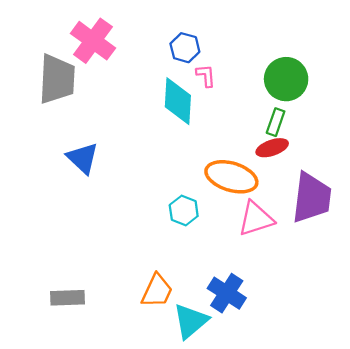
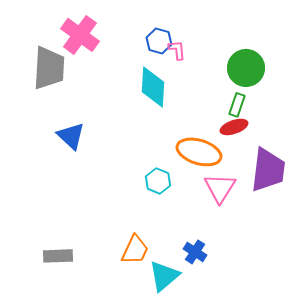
pink L-shape: (206, 76) -> (177, 50), moved
pink triangle: (256, 219) -> (220, 188), turned -40
blue cross: (227, 293) -> (195, 252), size x0.7

